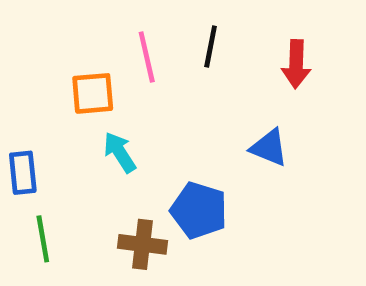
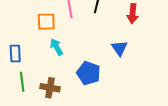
blue triangle: (269, 148) -> (119, 48), turned 30
brown cross: (143, 244) -> (50, 88), moved

